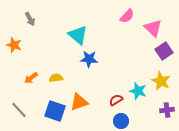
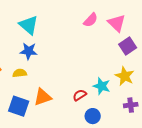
pink semicircle: (127, 16) -> (91, 20), moved
cyan triangle: (78, 35) -> (29, 25), moved
blue star: (89, 59) -> (29, 51), moved
blue circle: (121, 121) -> (93, 116), moved

